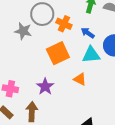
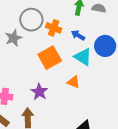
gray star: (23, 31) -> (13, 38), turned -30
cyan triangle: (91, 55) -> (83, 57), turned 42

